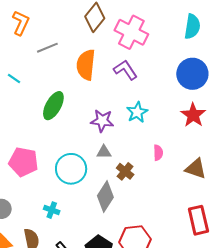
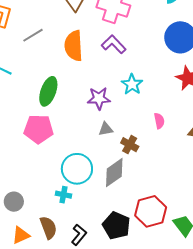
pink pentagon: (23, 162) -> (39, 129), moved
cyan circle: (71, 169) -> (77, 169), moved
gray diamond: (105, 196) -> (114, 173), turned 32

